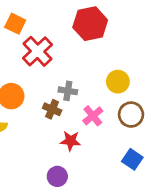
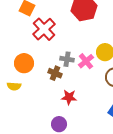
pink cross: (93, 116) -> (86, 61), moved

